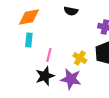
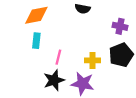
yellow cross: (80, 58) -> (92, 60), turned -32

